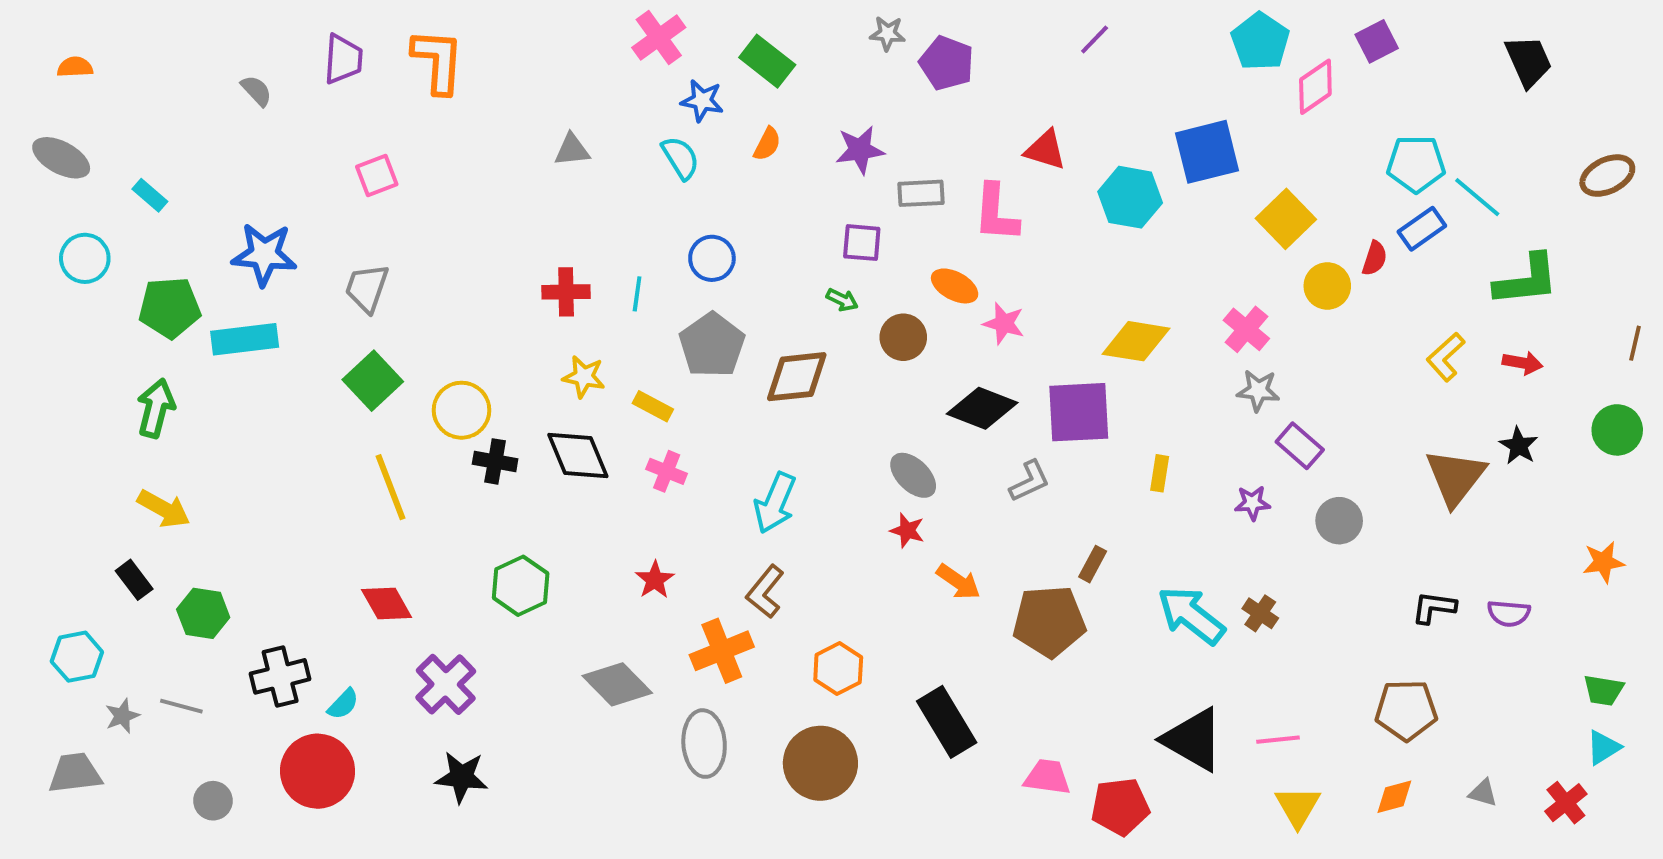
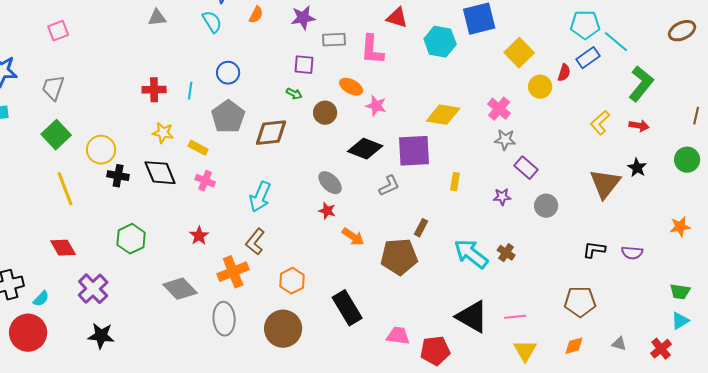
green L-shape: (1526, 280) -> (641, 84), turned -45

